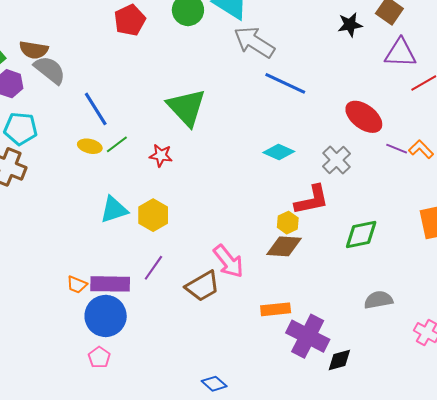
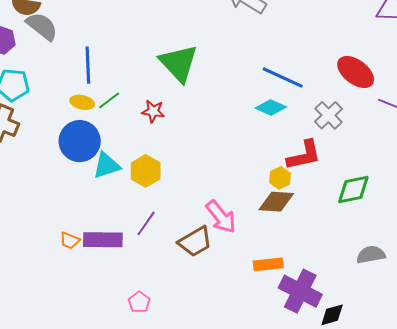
blue line: (285, 83) -> (283, 77), moved
blue line: (96, 109) -> (88, 65), turned 30
blue circle: (106, 316) -> (80, 141), moved
pink pentagon: (99, 357) -> (139, 302), moved

